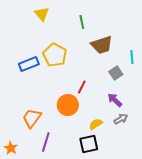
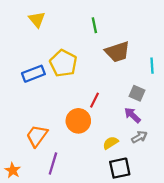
yellow triangle: (42, 14) -> (37, 20), moved
gray square: (116, 73) -> (137, 93), moved, turned -32
black square: (89, 144) -> (120, 168), moved

